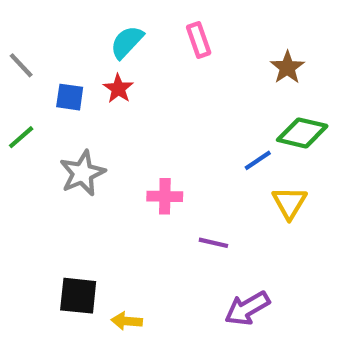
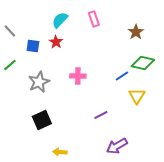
pink cross: (165, 196) -> (78, 76), moved
purple line: (213, 243) -> (101, 115), turned -40
black square: (78, 296) -> (42, 120), moved, turned -30

